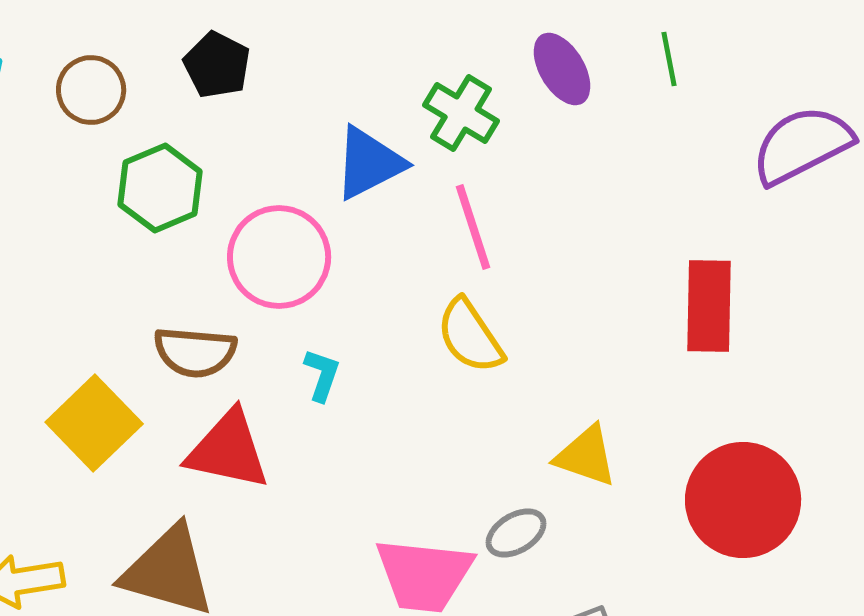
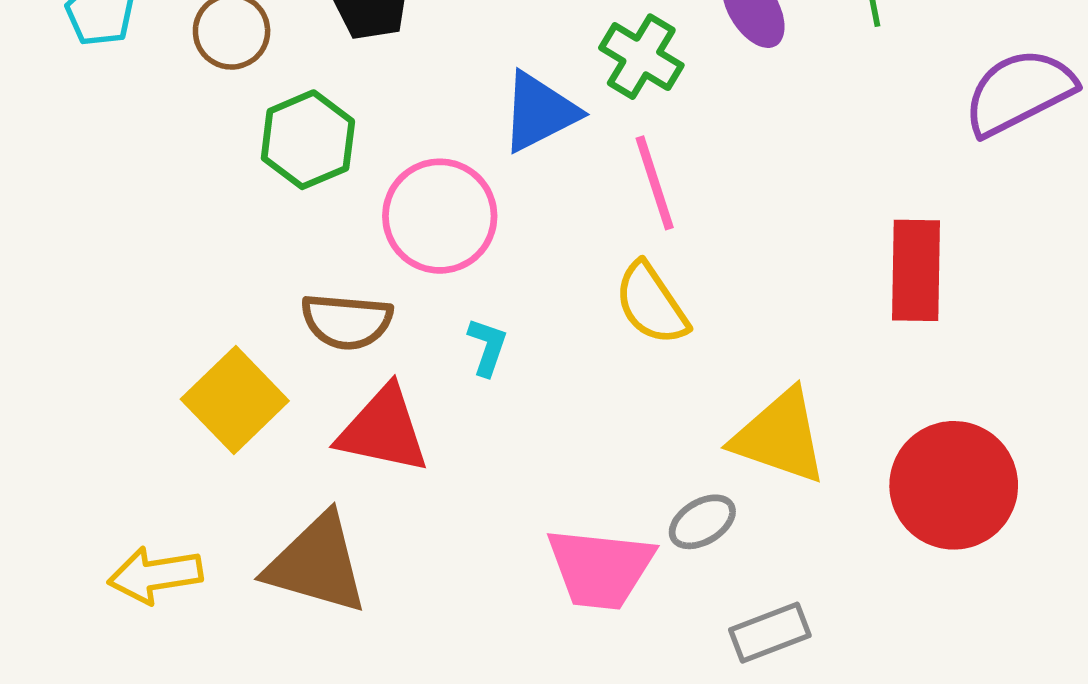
yellow triangle: (586, 456) -> (780, 437), size x1.4

